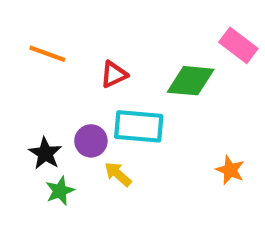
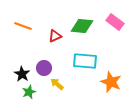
green diamond: (191, 81) -> (82, 26), moved
cyan rectangle: (139, 126) -> (85, 61), moved
orange star: (230, 170) -> (111, 82), size x1.5

